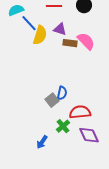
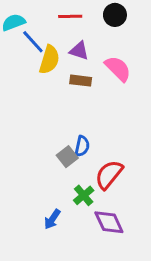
brown rectangle: (70, 43) -> (81, 81), moved
red semicircle: (80, 112) -> (109, 174), turned -45
purple diamond: (89, 135) -> (109, 222), moved

